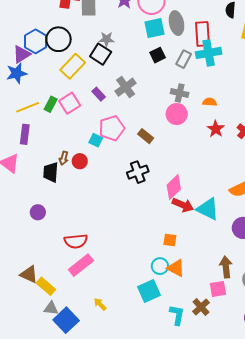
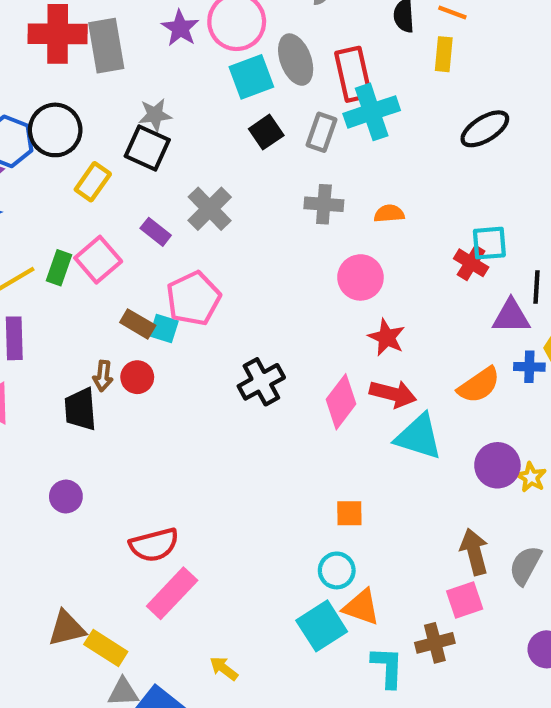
yellow rectangle: (73, 66) -> (93, 182), size x0.7
pink circle: (177, 114) -> (360, 277), moved
red star: (216, 129) -> (387, 337), moved
brown rectangle: (146, 136) -> (138, 324), moved
red arrow: (183, 205) -> (393, 394), moved
orange triangle: (176, 268) -> (361, 607), moved
brown triangle: (29, 274) -> (67, 628), turned -30
brown cross: (201, 307) -> (435, 643), turned 36

